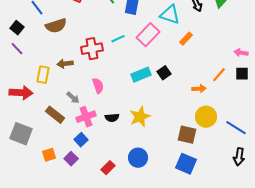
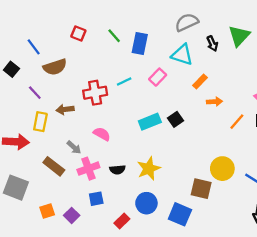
pink rectangle: (148, 35) -> (158, 77), size x0.7
purple line: (17, 49) -> (35, 93), moved
pink semicircle: (98, 86) -> (102, 134), turned -42
orange arrow: (199, 89) -> (215, 102), moved
blue square: (81, 140) -> (96, 199), moved, turned 32
blue circle: (138, 158) -> (146, 203), moved
blue square: (186, 164) -> (180, 214), moved
red rectangle: (108, 168) -> (122, 221), moved

